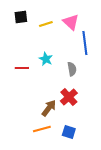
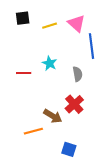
brown arrow: (49, 108) -> (53, 116), turned 84
orange line: (42, 129) -> (33, 131), moved
blue square: (69, 132) -> (69, 149), moved

